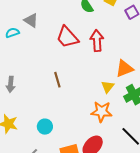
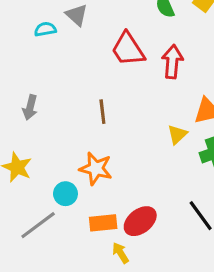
orange star: (102, 112) -> (96, 169), moved
cyan circle: (45, 127) -> (65, 194), moved

